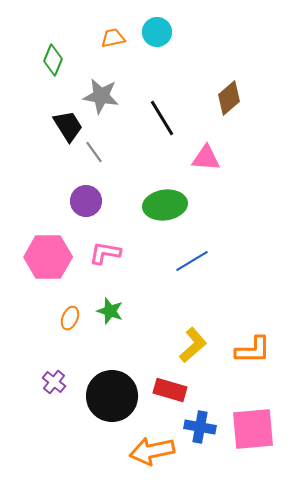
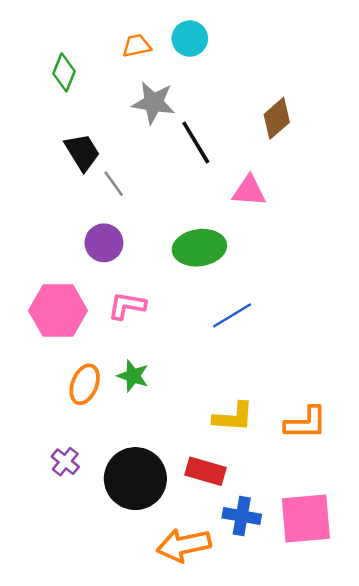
gray star: (101, 96) -> (154, 103), moved
orange ellipse: (70, 318) -> (85, 384), size x1.4
yellow L-shape: (193, 345) -> (233, 417), turned 45

